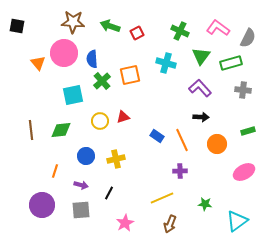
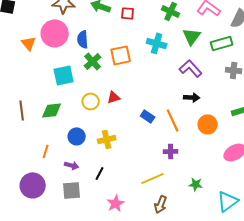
red square: (137, 33) -> (128, 13), turned 32

